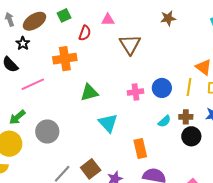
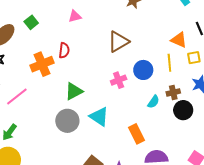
red semicircle: (85, 33) -> (64, 50), moved
brown triangle: (130, 44) -> (118, 42), moved, turned 45
gray circle: (47, 132) -> (67, 121), moved

